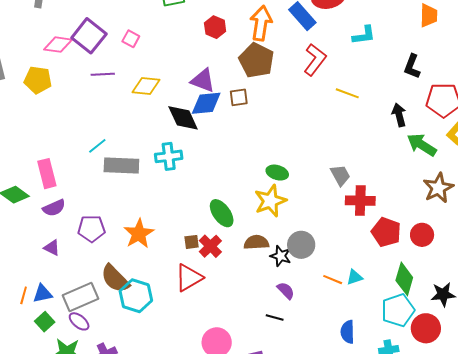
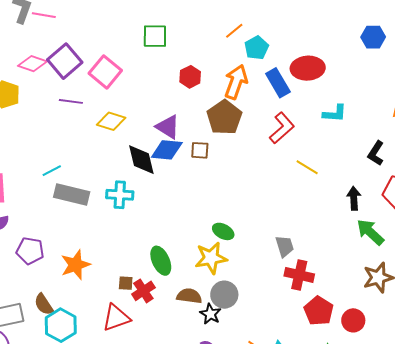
pink square: (131, 39) -> (105, 72), size x1.8
gray circle: (301, 245) -> (224, 295), moved
brown semicircle: (115, 279) -> (44, 304), size x0.7

